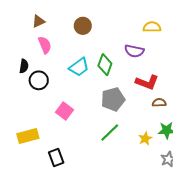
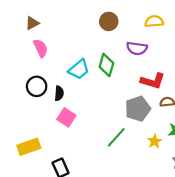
brown circle: (83, 26) -> (109, 21), moved
black semicircle: (24, 66) -> (59, 93), moved
gray pentagon: (113, 99) -> (138, 109), moved

